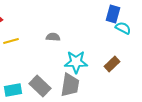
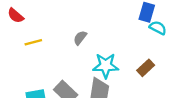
gray semicircle: (53, 37) -> (80, 38), turned -56

